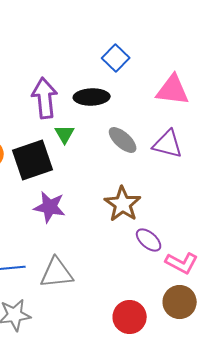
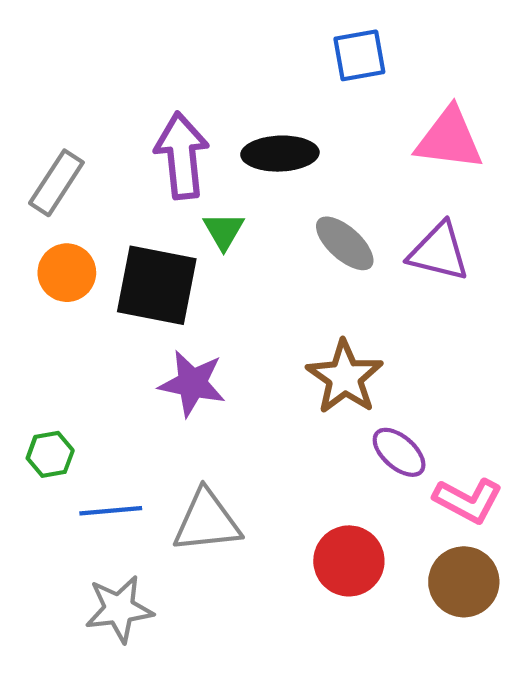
blue square: (116, 58) -> (359, 55), moved, turned 36
black square: (33, 160) -> (157, 285), turned 30
red circle: (130, 317) -> (349, 561), moved

